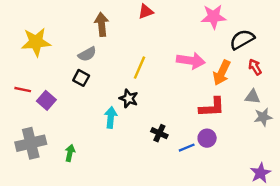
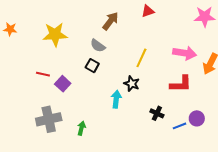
brown arrow: (102, 24) -> (110, 21), turned 42
gray semicircle: (87, 54) -> (98, 46), turned 63
red L-shape: (212, 107) -> (181, 84), moved

